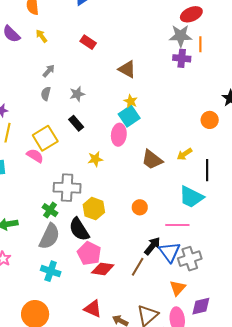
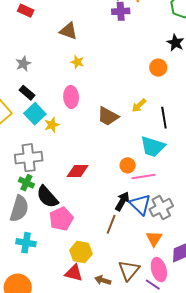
cyan square: (129, 116) -> (35, 114), moved
orange circle: (140, 207) -> (128, 165), moved
yellow hexagon: (94, 209) -> (81, 252), moved
green cross: (50, 210) -> (26, 183), moved
pink pentagon: (89, 253) -> (61, 219), turned 30
red diamond: (103, 269) -> (78, 171), moved

